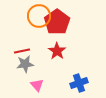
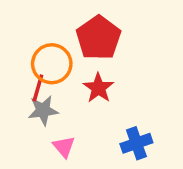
orange circle: (39, 16) -> (52, 64), moved
red line: (22, 51) -> (38, 88), turned -63

